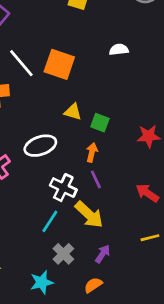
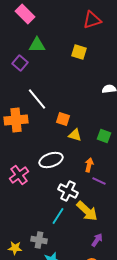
orange square: (59, 64) -> (63, 119), moved, size x0.6
green square: (100, 123) -> (104, 136), moved
purple line: (96, 179) -> (99, 181), moved, turned -40
gray cross: (63, 254) -> (39, 240), moved, turned -35

